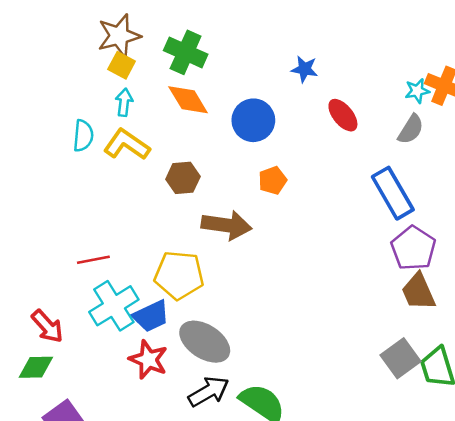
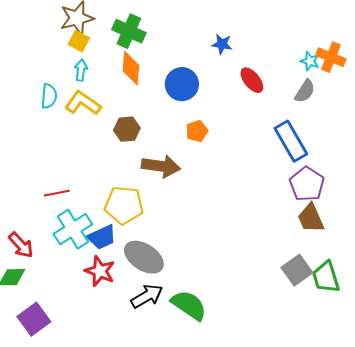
cyan star: (417, 91) -> (310, 61), turned 30
orange diamond: (188, 100) -> (131, 68), turned 36

